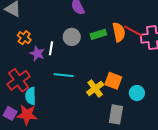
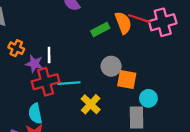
gray circle: (72, 37) -> (111, 66), moved
red cross: (19, 80) -> (46, 82), moved, turned 30
yellow cross: (95, 88) -> (91, 104), moved
cyan circle: (137, 93) -> (148, 98), moved

